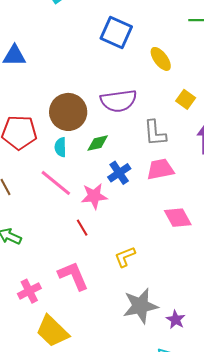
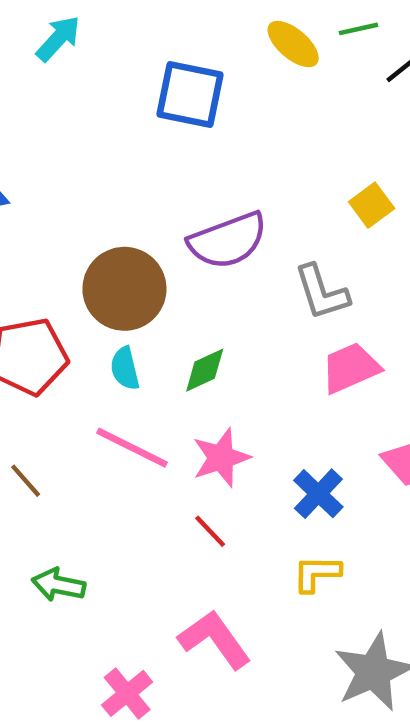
yellow ellipse: (161, 59) -> (293, 44), moved
yellow square: (186, 99) -> (372, 205), turned 30
green diamond: (98, 143) -> (205, 370), moved
blue cross: (119, 173) -> (318, 494), moved
yellow L-shape: (125, 257) -> (317, 573), turned 35

